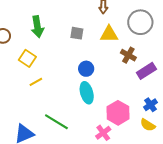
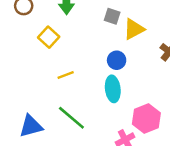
yellow triangle: (109, 34) -> (134, 29), moved, turned -36
yellow line: (36, 82) -> (66, 75), moved

